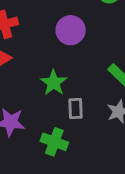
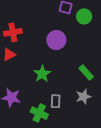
gray rectangle: (75, 108) -> (56, 101), moved

